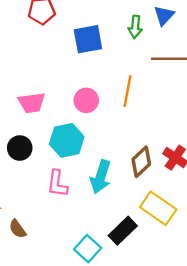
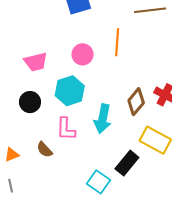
brown semicircle: (18, 229) -> (44, 150), moved

